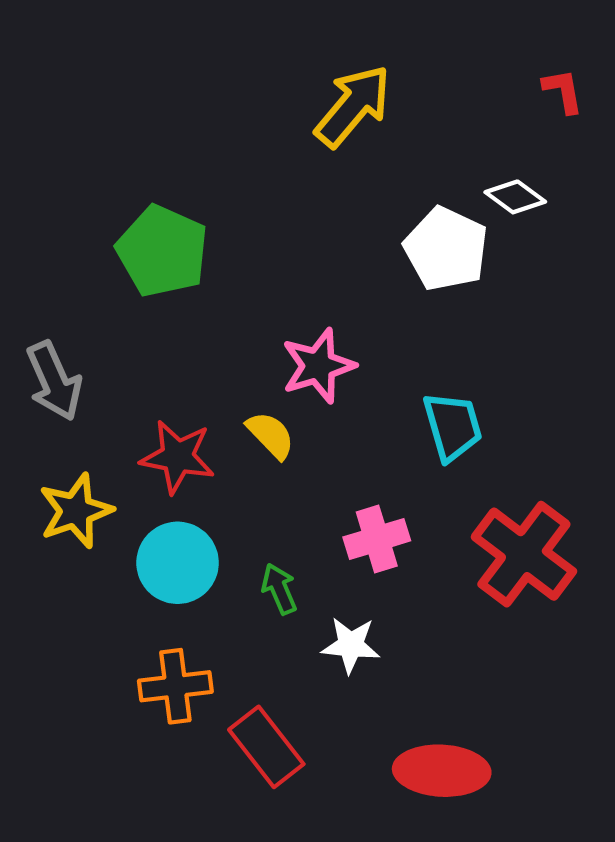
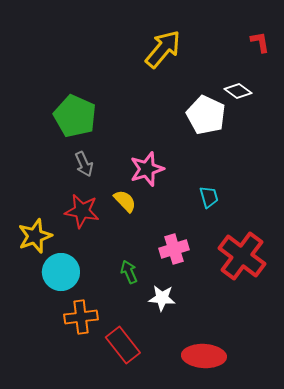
gray arrow: (54, 381) -> (84, 164), moved, size x0.7
cyan trapezoid: (452, 426) -> (209, 197), size x0.7
cyan circle: (178, 563) -> (61, 272), moved

